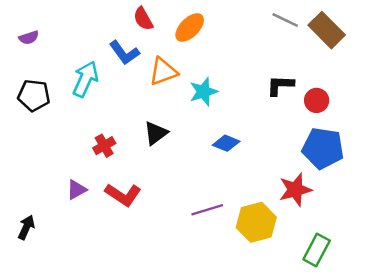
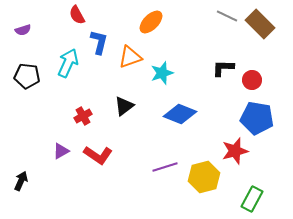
red semicircle: (143, 19) -> (77, 15), moved
blue L-shape: (124, 53) -> (99, 42), turned -130
blue diamond: (226, 143) -> (180, 114), size x1.5

